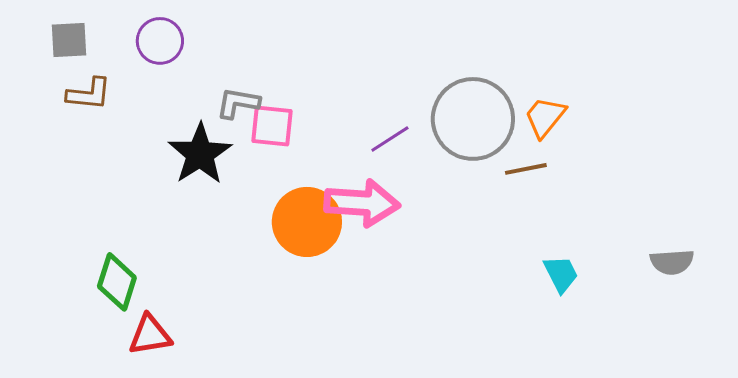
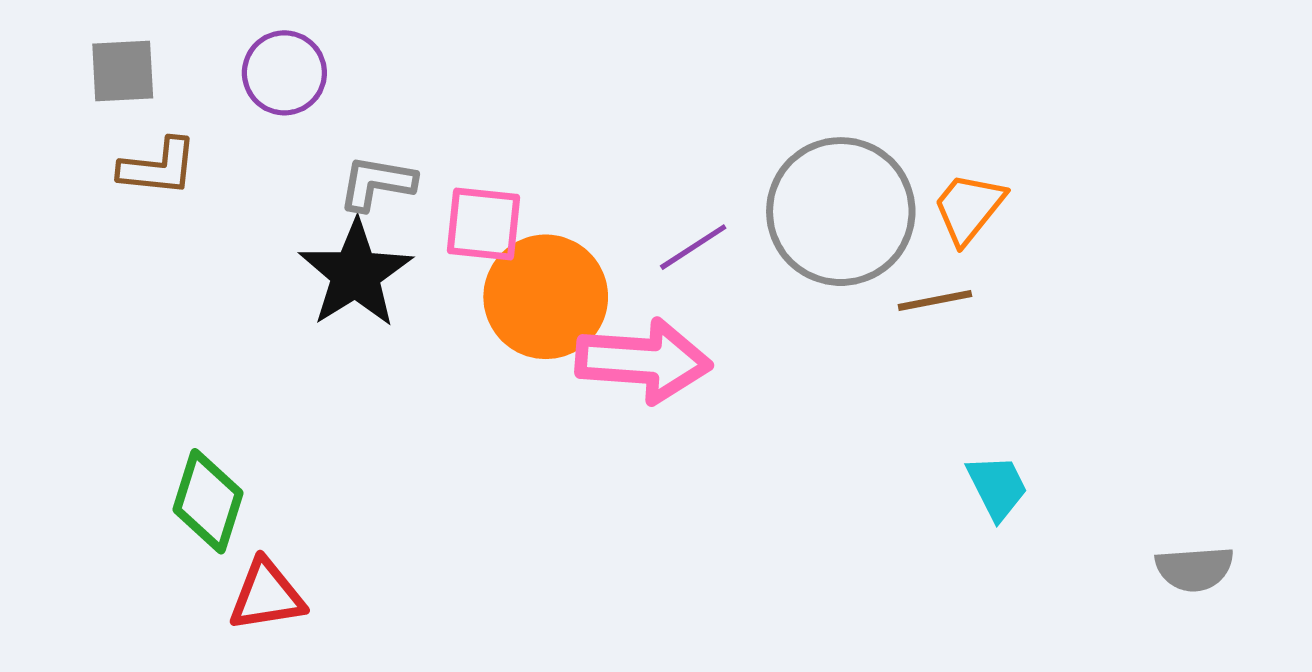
gray L-shape: (238, 103) -> (377, 183), moved
orange circle: (307, 222) -> (546, 297), moved
gray semicircle: (672, 262) -> (1194, 569), moved

